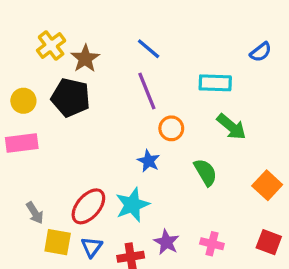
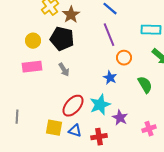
gray arrow: (35, 213) -> (64, 70), moved
purple star: (166, 242) -> (120, 118), moved
pink cross: (212, 244) -> (149, 129), turned -32
blue triangle: (92, 247) -> (75, 131), turned -48

